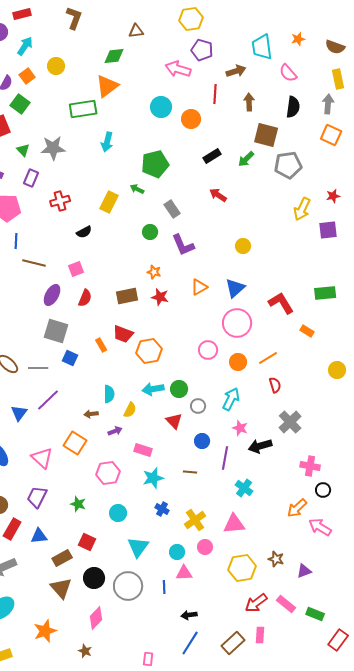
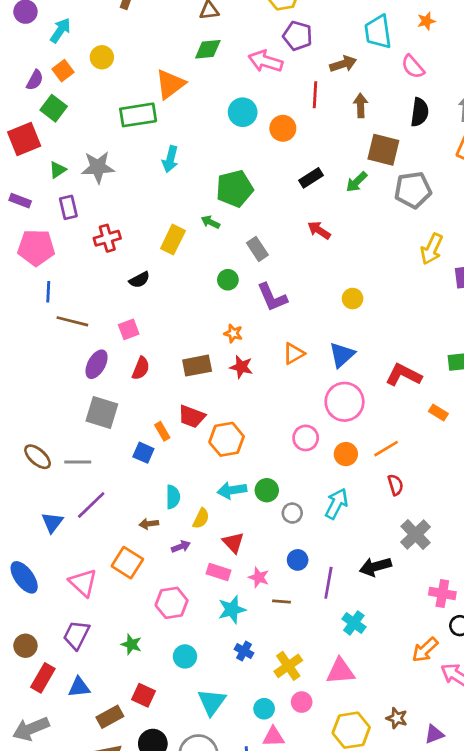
green diamond: (114, 56) -> (208, 49), moved
green triangle: (23, 150) -> (58, 170), turned 40
purple rectangle: (31, 178) -> (68, 207), turned -36
red L-shape: (281, 303) -> (403, 375), turned -32
blue square: (70, 358) -> (143, 453), moved
red triangle: (174, 421) -> (233, 543), moved
pink star: (240, 428) -> (259, 577), moved

